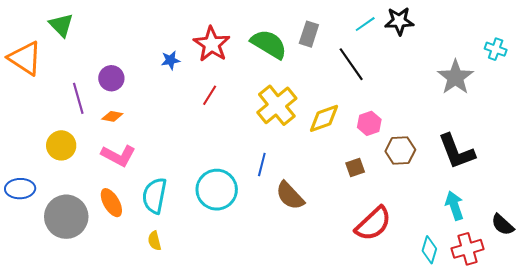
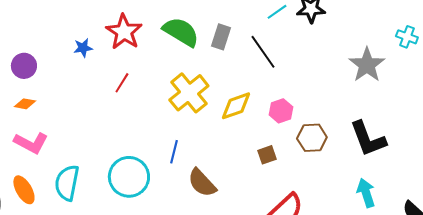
gray rectangle: (309, 34) -> (221, 37), moved

